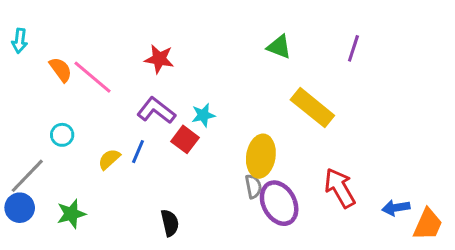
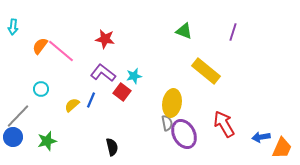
orange semicircle: (61, 70) -> (40, 46), turned -108

